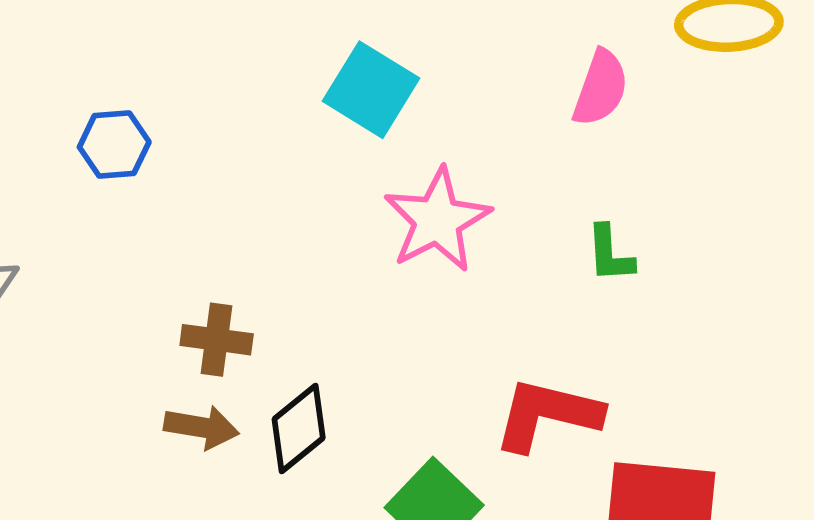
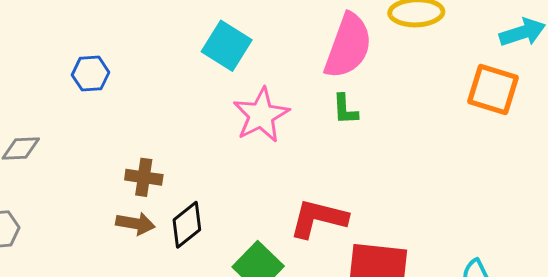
pink semicircle: (601, 88) -> (348, 46), size x1.6
green L-shape: (610, 254) -> (345, 109), moved

